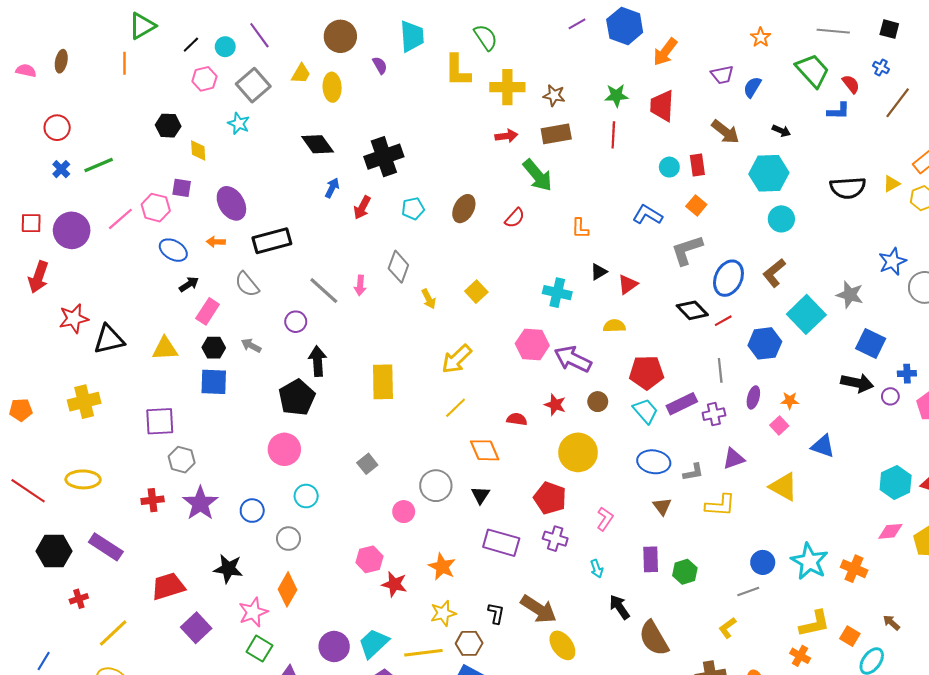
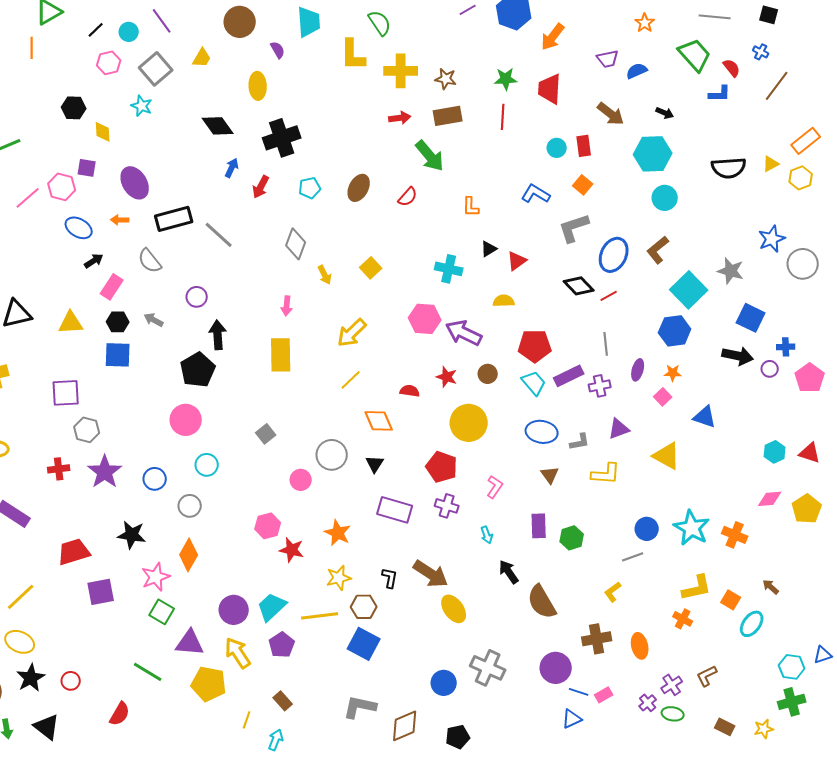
yellow ellipse: (332, 87) -> (258, 86), moved
blue semicircle: (752, 87) -> (637, 71), turned 35
pink arrow: (360, 285) -> (287, 306), moved
gray line: (324, 291) -> (219, 235), moved
blue hexagon: (765, 343) -> (675, 331), moved
cyan hexagon: (896, 483) -> (775, 452), size x0.7
purple square: (196, 628) -> (101, 592), turned 32

